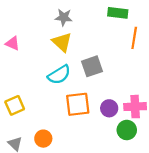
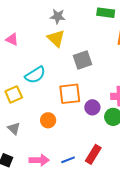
cyan semicircle: (59, 75) -> (35, 75), moved
purple circle: (109, 108) -> (92, 107), moved
orange circle: (43, 139) -> (48, 120), moved

